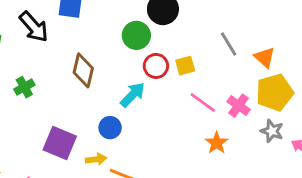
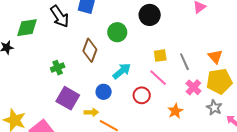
green circle: (136, 35) -> (117, 32), moved
gray line: (229, 44) -> (184, 62), moved
red circle: (156, 66) -> (142, 95), moved
green cross: (24, 87) -> (58, 68), moved
pink line: (203, 102) -> (158, 78), moved

